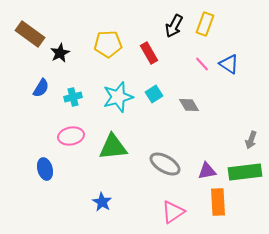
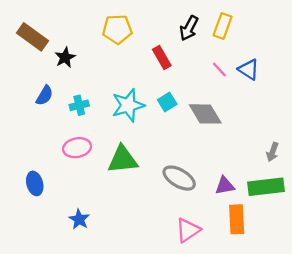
yellow pentagon: (108, 44) -> (117, 29), moved
gray diamond: (189, 105) -> (205, 114), size x1.5
blue ellipse: (45, 169) -> (35, 183), moved
blue star: (102, 202) -> (79, 219), moved

